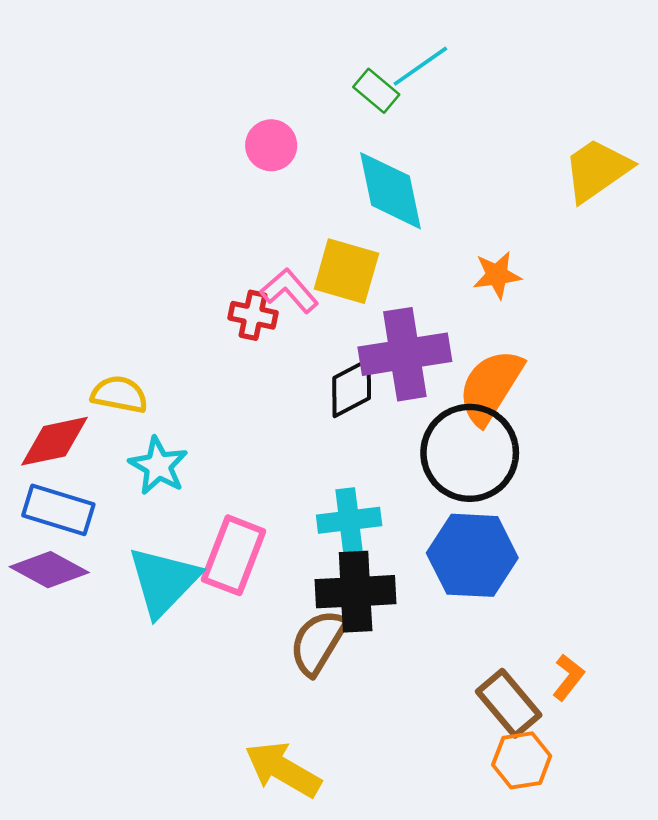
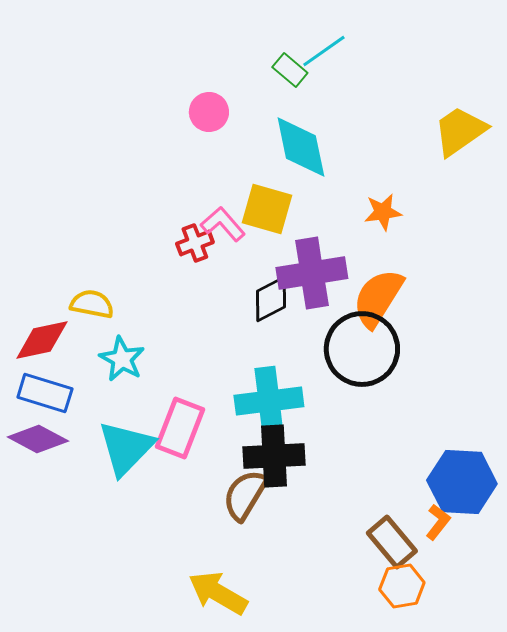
red cross: (253, 315) -> (195, 243), turned -33
cyan cross: (349, 520) -> (269, 401), size x1.4
blue hexagon: (472, 555) -> (462, 482), moved

